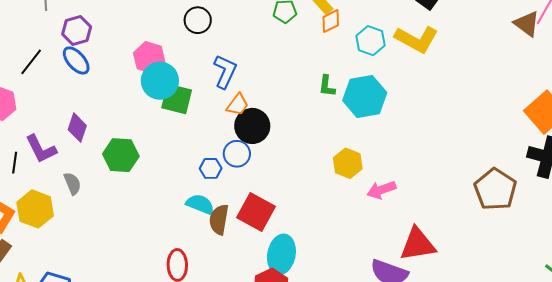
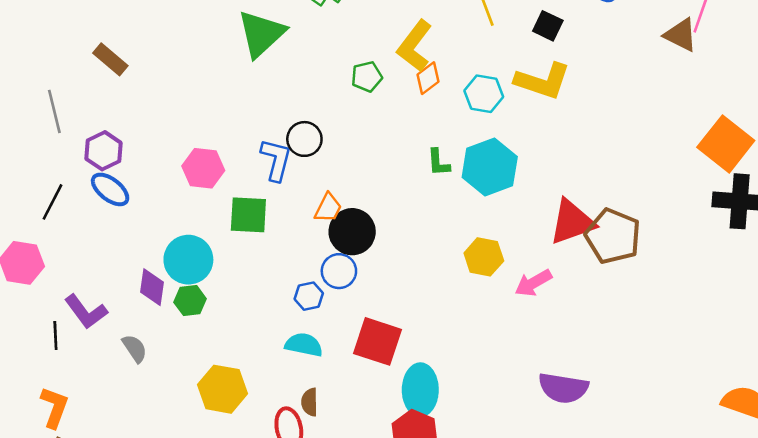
black circle: (198, 20) -> (304, 139), moved
blue L-shape: (225, 72) -> (276, 160), moved
cyan circle: (160, 81) -> (188, 260), moved
purple diamond: (77, 128) -> (152, 287), moved
green hexagon: (121, 155) -> (190, 300), size x0.7
brown pentagon: (495, 189) -> (613, 236), moved
yellow hexagon: (35, 209) -> (222, 389), moved
brown semicircle: (219, 220) -> (310, 402), moved, size x0.7
red triangle: (418, 244) -> (572, 222), moved

